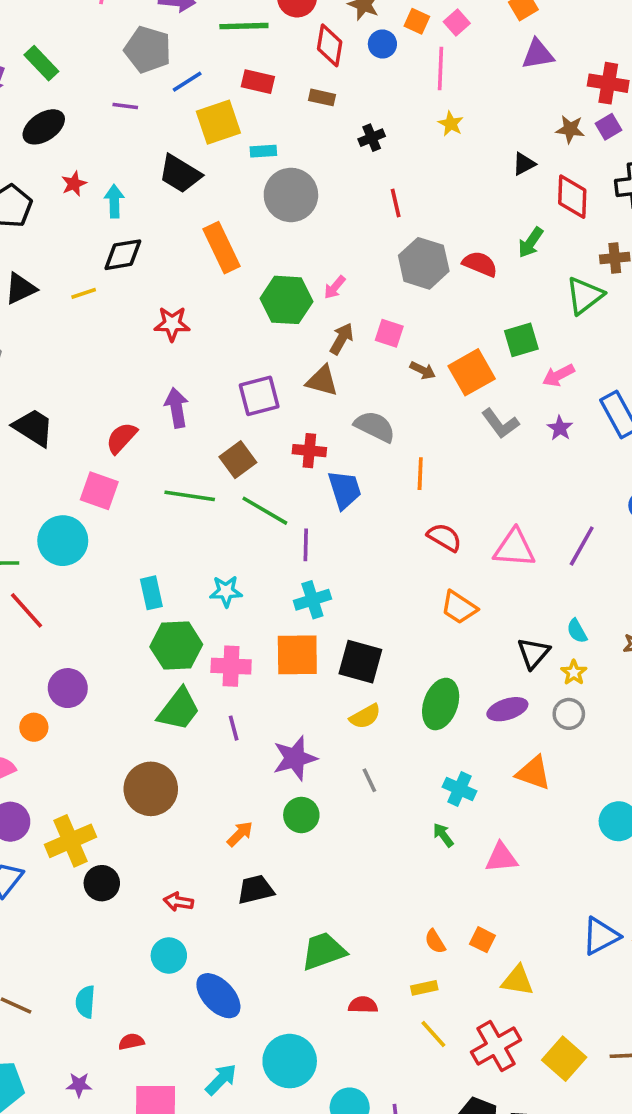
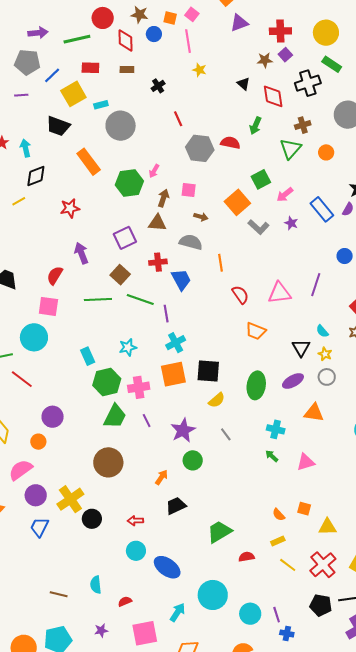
black triangle: (524, 164) -> (243, 84), turned -40
brown arrow: (423, 370) -> (201, 217), moved
red semicircle: (444, 537) -> (240, 295), turned 36

